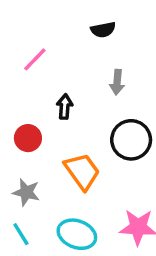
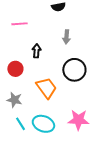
pink line: (35, 59) -> (19, 24), turned 42
cyan line: (21, 234) -> (20, 124), moved

